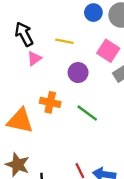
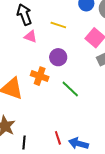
pink triangle: (34, 58) -> (31, 37), turned 48
purple circle: (78, 73) -> (58, 57), moved

